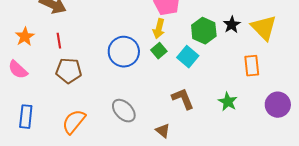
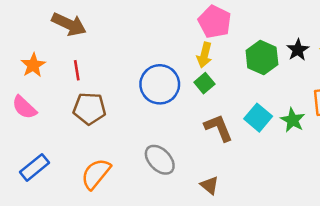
cyan square: (188, 57) -> (258, 118), moved
brown L-shape: (183, 99) -> (219, 128), moved
green star: (228, 102) -> (293, 120), moved
blue rectangle: (26, 117) -> (34, 167), turned 45

